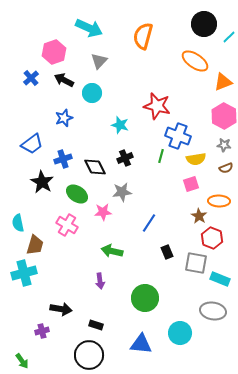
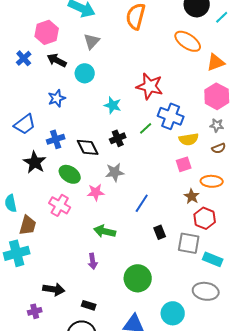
green line: (161, 156) -> (146, 128), moved, turned 32

